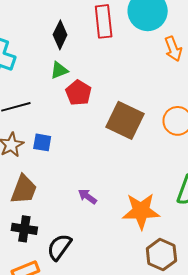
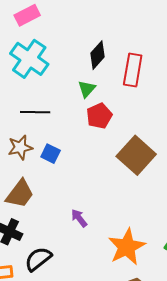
red rectangle: (104, 21) -> (133, 70), moved
green triangle: (59, 70) -> (87, 89), turned -42
orange star: (141, 211) -> (127, 247), turned 30

